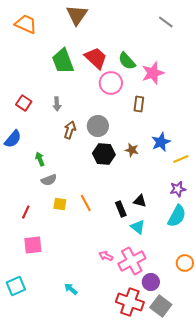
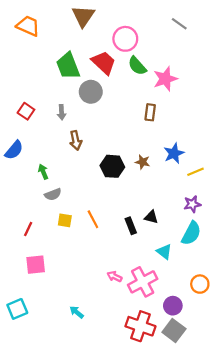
pink circle: (111, 83) -> (125, 39), moved
gray circle: (98, 126) -> (91, 92), moved
brown arrow: (70, 130) -> (76, 140), turned 150
cyan triangle: (138, 227) -> (164, 252), moved
purple circle: (151, 282) -> (173, 306), moved

